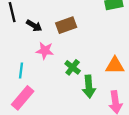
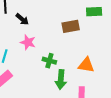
brown rectangle: (66, 25) -> (71, 26), moved
green cross: (73, 67) -> (49, 61), turned -32

